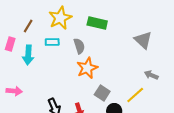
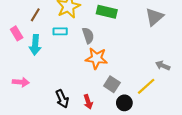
gray triangle: (143, 40) -> (154, 17), moved, turned 36
pink rectangle: (10, 44) -> (17, 33), turned -48
orange star: (87, 68) -> (96, 58), turned 30

